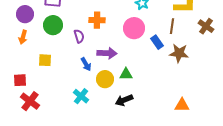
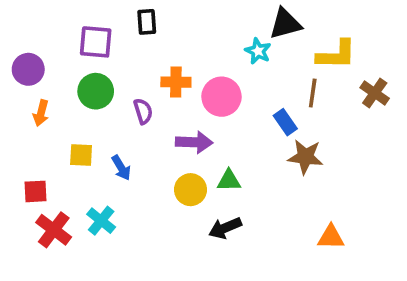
purple circle: (25, 14) -> (28, 69), moved
pink circle: (134, 28) -> (221, 97), moved
brown star: (179, 53) -> (305, 157), moved
blue arrow: (86, 64) -> (121, 168), moved
cyan cross: (81, 96) -> (101, 221), moved

